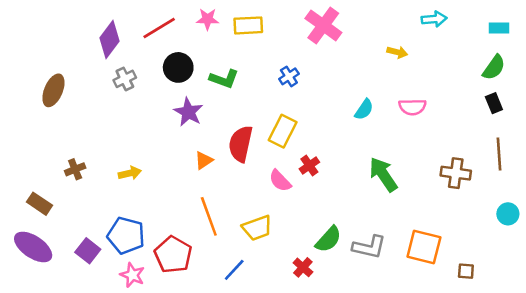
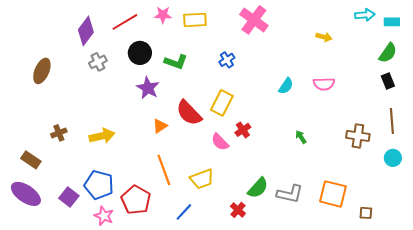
cyan arrow: (434, 19) -> (365, 15), moved
yellow arrow: (397, 52) -> (324, 37), moved
red semicircle: (241, 144) -> (189, 113), turned -56
yellow arrow: (130, 173) -> (102, 136), size x1.4
green arrow: (383, 174) -> (301, 137), size x0.5
cyan circle: (508, 214) -> (393, 158), moved

